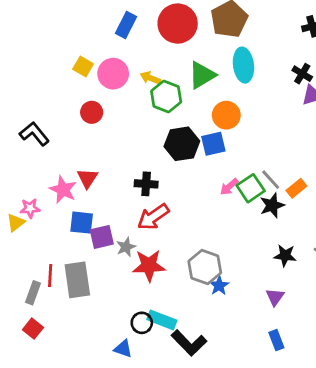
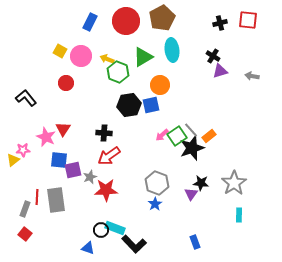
black star: (272, 205) -> (192, 148), size x1.4
gray hexagon: (205, 267) -> (157, 183), moved
purple triangle: (275, 297) -> (191, 194), moved

